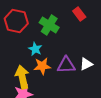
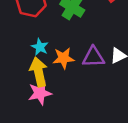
cyan star: (35, 49) -> (40, 47), moved

